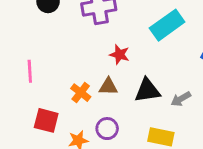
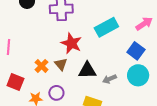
red star: (120, 55) -> (71, 43), size x1.5
brown triangle: (108, 87) -> (61, 64), turned 40

